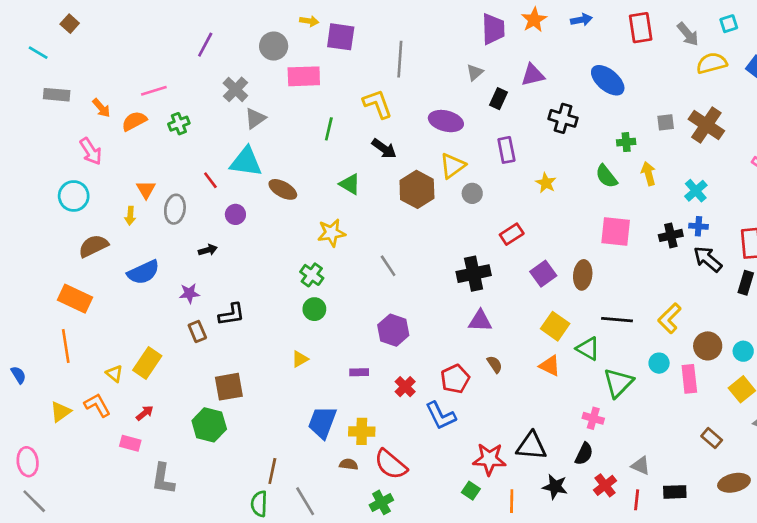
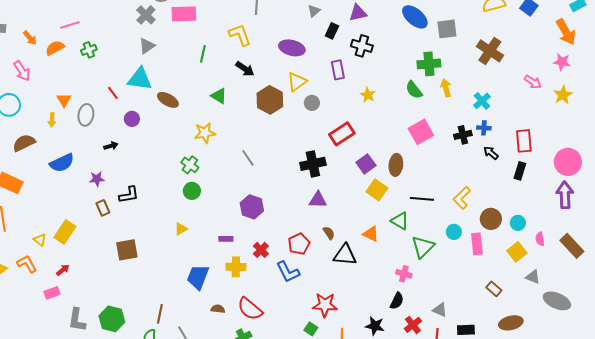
gray cross: (235, 89) -> (146, 15), moved
black cross: (563, 118) -> (362, 46), moved
gray square: (666, 122) -> (447, 29), moved, size x1.5
green cross: (626, 142) -> (429, 64), size x1.6
pink square: (616, 232) -> (421, 132), turned -35
red rectangle: (512, 234) -> (342, 134), size x1.4
black arrow: (708, 259) -> (491, 153), size x0.7
yellow square: (555, 326) -> (377, 190), moved
green hexagon: (209, 425) -> (112, 319), moved
yellow cross: (362, 431) -> (236, 267), moved
pink rectangle: (130, 443) -> (52, 293), turned -35
black triangle: (531, 446) -> (345, 255), moved

